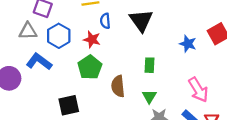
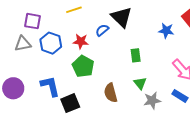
blue semicircle: (105, 21) -> (102, 30), moved, turned 64
blue L-shape: (39, 62) -> (50, 86), moved, turned 50
brown semicircle: (118, 86) -> (111, 93), moved

